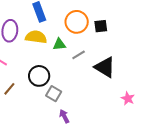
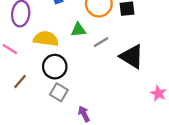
yellow semicircle: (36, 37) -> (46, 39), moved
gray square: (54, 94) -> (59, 92), moved

